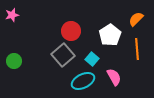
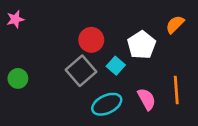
orange line: (137, 49) -> (176, 90), moved
cyan square: (92, 59) -> (116, 66), moved

